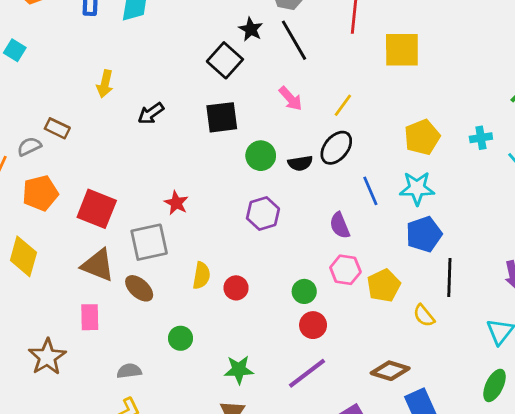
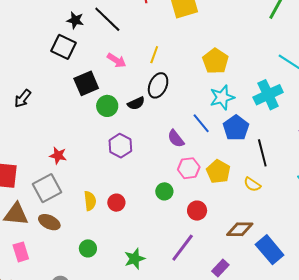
black square: (222, 117) -> (86, 83), moved
cyan cross: (481, 138) -> (268, 95), moved, size x1.8
blue line: (370, 191) -> (201, 123), moved
red circle: (313, 325) -> (197, 211), moved

